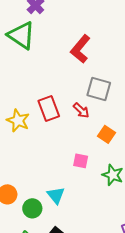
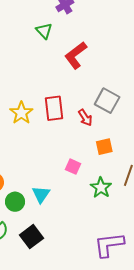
green triangle: (21, 35) -> (44, 31), size x0.6
red L-shape: (80, 49) -> (76, 55), moved
orange square: (106, 134) -> (104, 147), turned 30

